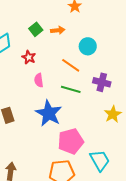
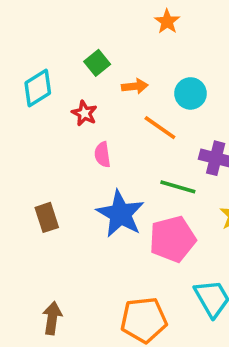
orange arrow: (58, 30) -> (135, 86), moved
green line: (71, 89) -> (178, 187), moved
pink pentagon: (71, 141) -> (173, 239), moved

